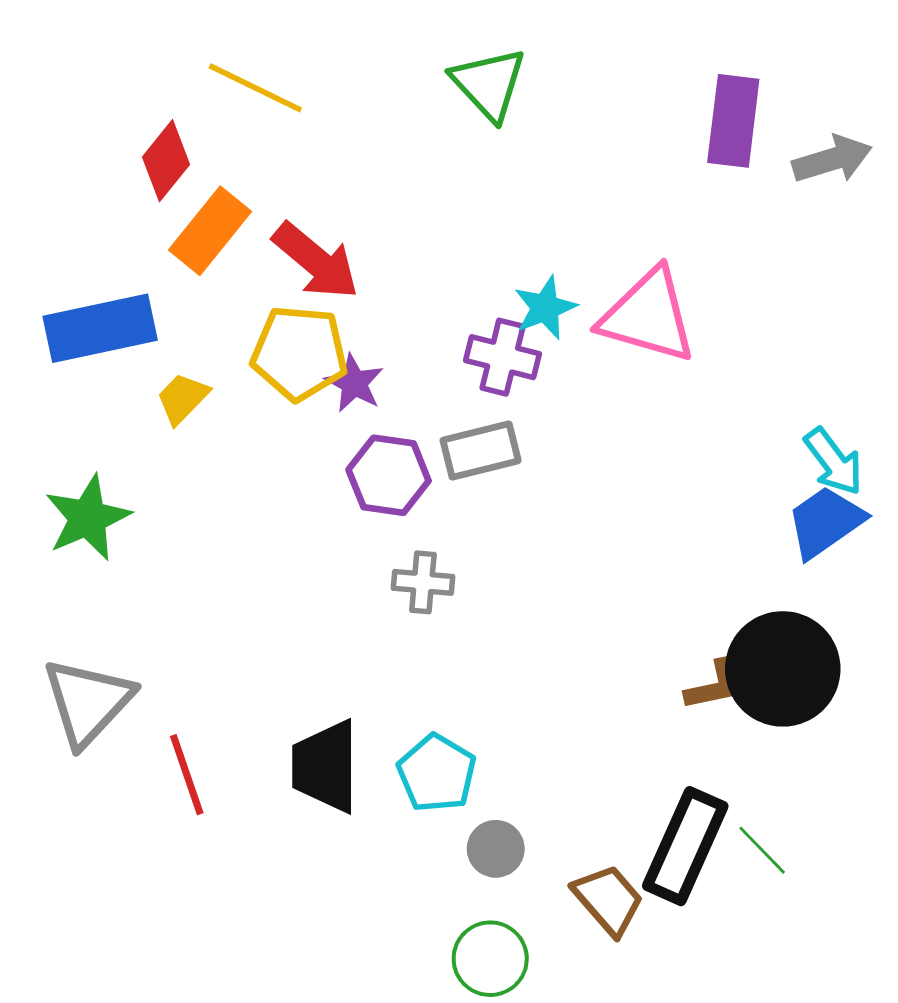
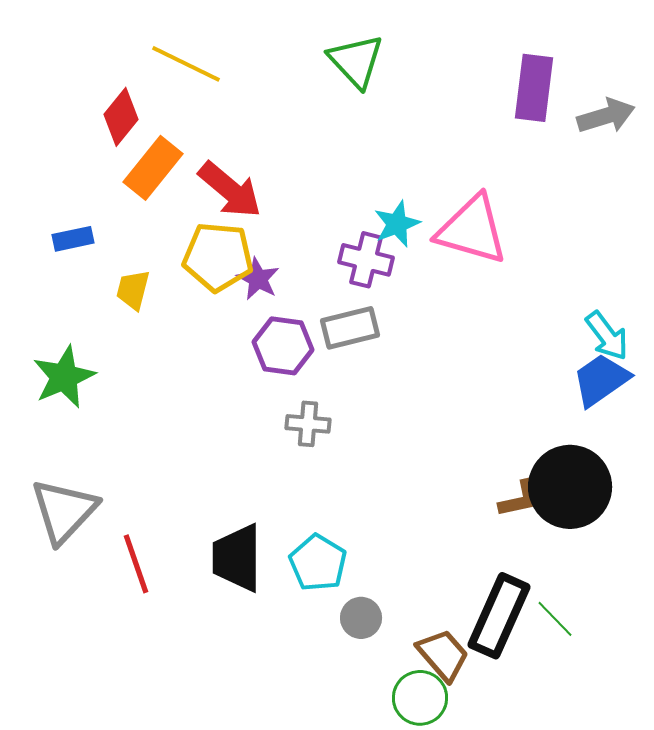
blue rectangle: (100, 328) -> (73, 239), size x0.5
yellow trapezoid: (183, 398) -> (133, 290), turned -30
green circle: (490, 959) -> (420, 698), moved

